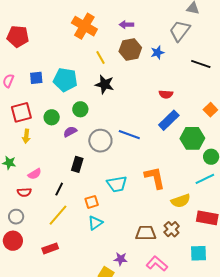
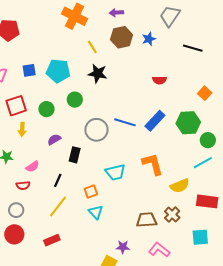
blue rectangle: (169, 120) -> (155, 121), moved
purple semicircle: (70, 132) -> (54, 140), moved
cyan triangle: (95, 223) -> (96, 212), turned -35

